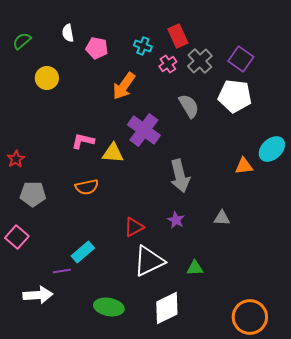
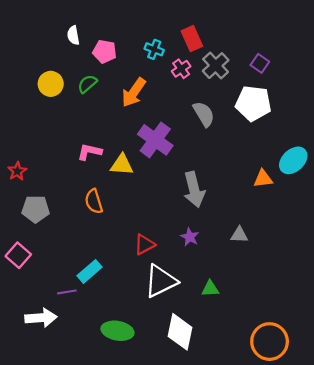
green semicircle: (22, 41) -> (87, 84), moved
purple square: (241, 59) -> (260, 63), size x0.7
orange semicircle: (87, 187) -> (94, 201), turned 85
white diamond: (167, 308) -> (180, 332), turned -52

